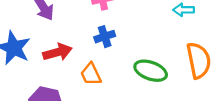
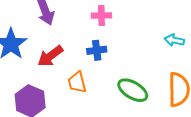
red arrow: (57, 52) -> (50, 56), turned 148

